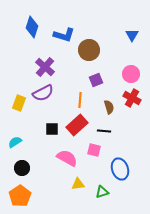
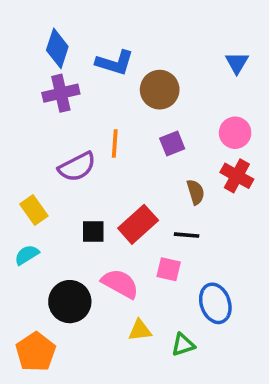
purple cross: (45, 67) -> (61, 93), moved, turned 36
orange line: (80, 100) -> (115, 144), moved
yellow rectangle: (19, 103) -> (34, 210), moved, turned -56
black circle: (22, 168) -> (70, 302), moved, size x1.5

